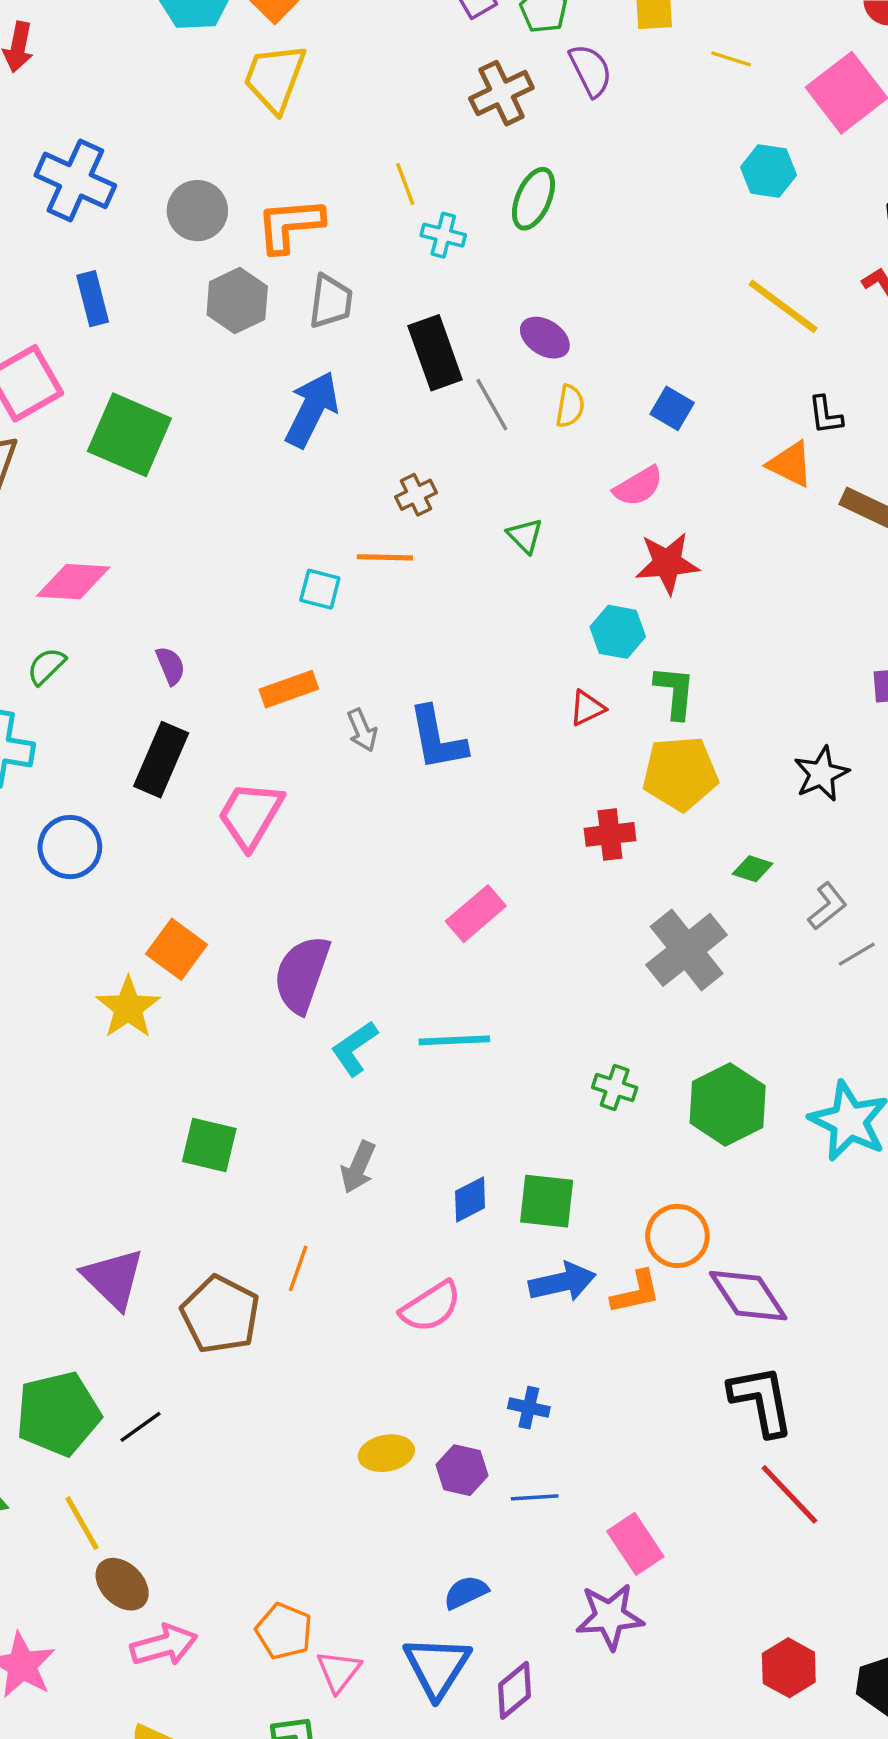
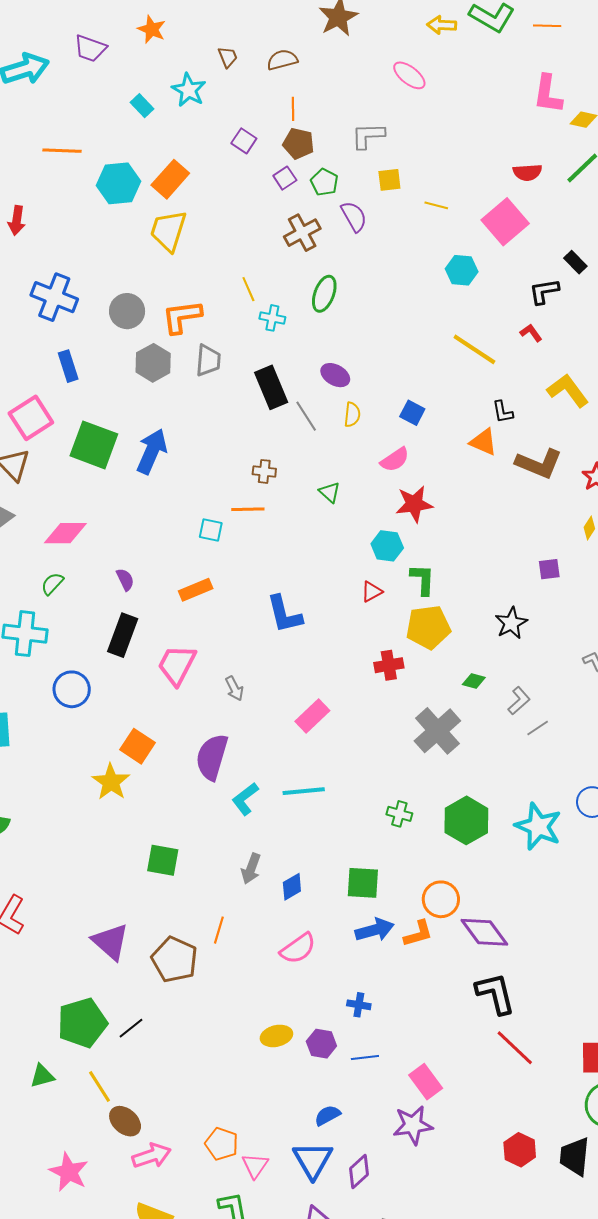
blue arrow: (312, 409) -> (152, 451), moved
brown cross: (416, 495) -> (264, 471), turned 35
gray arrow: (362, 730) -> (234, 688), moved
blue diamond: (470, 1199) -> (292, 887), moved

